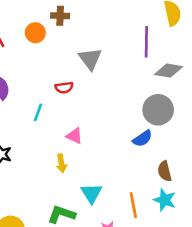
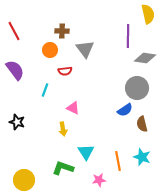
brown cross: (60, 16) -> (62, 31), moved
orange circle: (35, 33) -> (50, 50), moved
brown semicircle: (165, 171) -> (142, 124), moved

